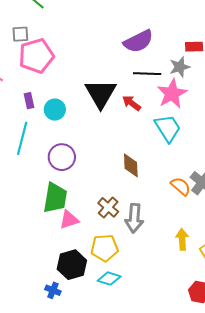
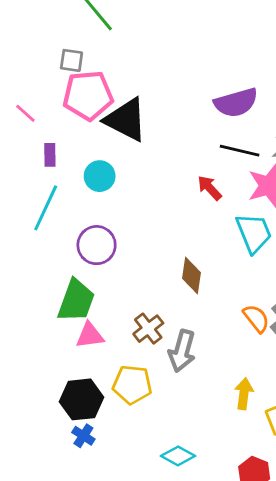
black triangle: (101, 94) -> (126, 120), moved, turned -44
purple rectangle: (29, 101) -> (50, 155), moved
cyan diamond: (109, 279) -> (178, 456), moved
blue cross: (53, 290) -> (83, 436), moved

